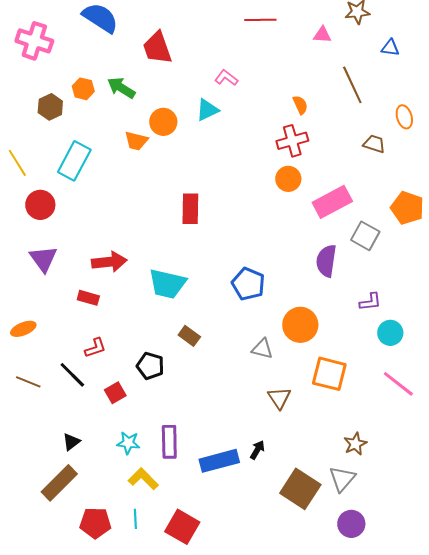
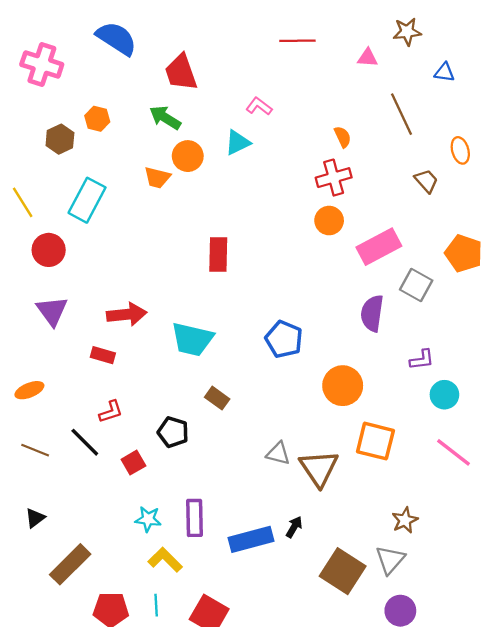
green arrow: (121, 88) -> (165, 118), moved
brown trapezoid: (374, 144) -> (426, 181), turned 30
gray triangle: (262, 349) -> (278, 453), moved
brown triangle: (279, 398) -> (319, 468), size x1.5
black triangle: (71, 442) -> (35, 518), moved

